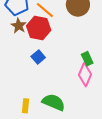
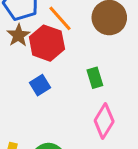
green rectangle: (87, 59) -> (95, 78), moved

